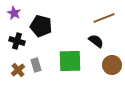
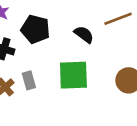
black semicircle: (96, 41) -> (84, 34), moved

